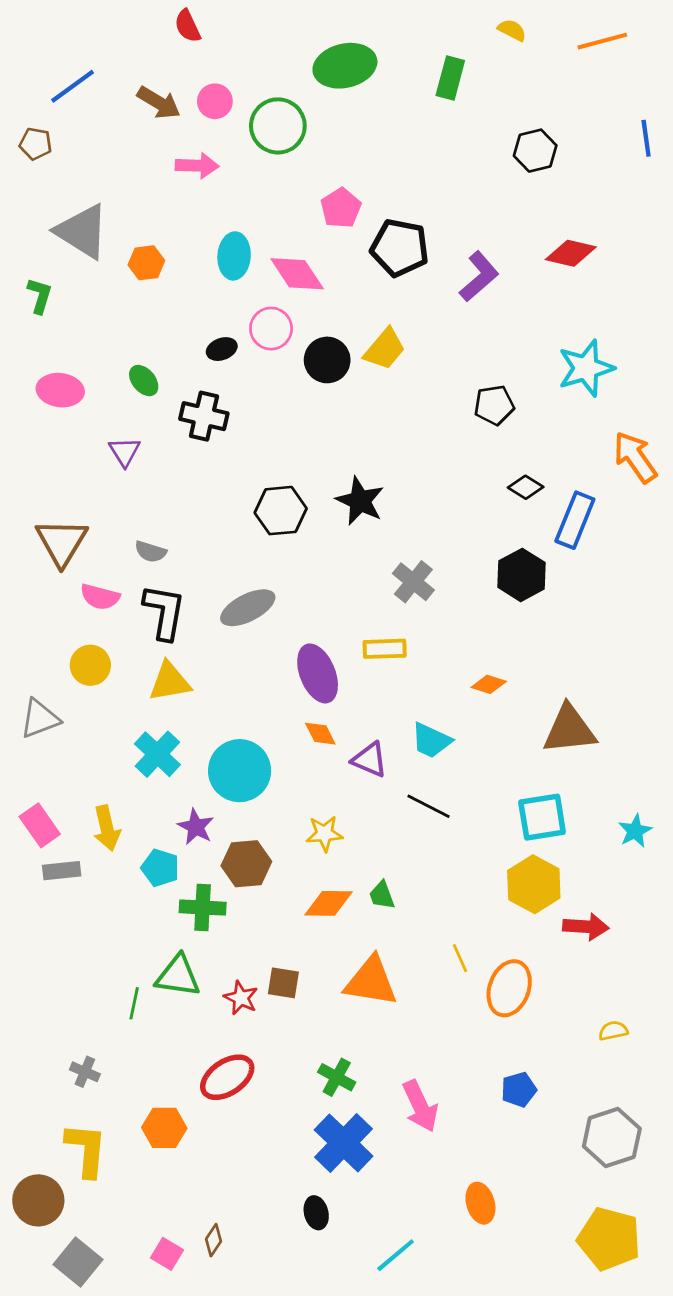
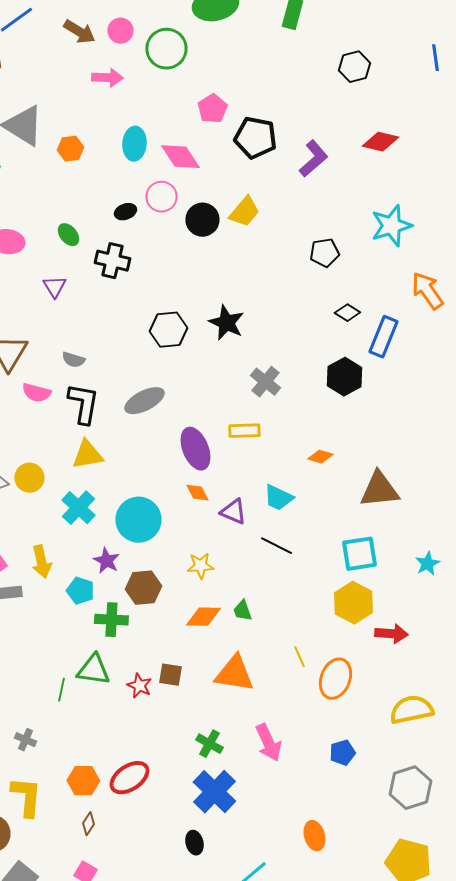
yellow circle: (90, 665) -> (29, 478), moved
yellow semicircle: (613, 1031) -> (411, 710), size x2.0
red ellipse: (227, 1077) -> (129, 778), moved
pink arrow: (420, 1106) -> (268, 743), moved
brown diamond: (214, 1240) -> (88, 824), moved

